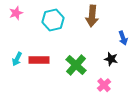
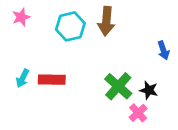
brown arrow: (92, 16) -> (106, 21), moved
black star: (111, 59) -> (149, 90), moved
green cross: (76, 65) -> (118, 86), moved

